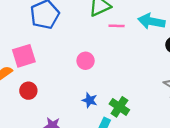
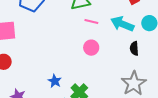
pink circle: (86, 61) -> (91, 48), moved

